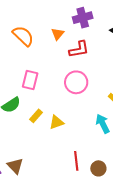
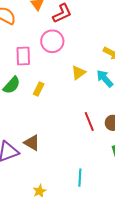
pink circle: (76, 82) -> (52, 41), moved
yellow triangle: (56, 122) -> (78, 73), moved

